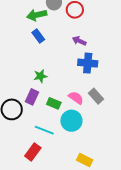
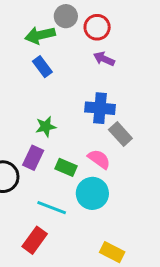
purple arrow: (79, 41) -> (104, 59), moved
blue cross: (88, 63) -> (100, 108), moved
gray rectangle: (96, 96) -> (120, 134), moved

